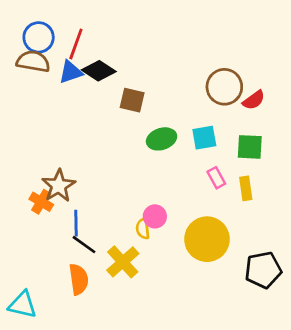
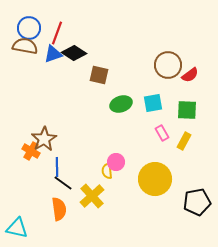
yellow rectangle: (246, 188) -> (184, 141), turned 36

